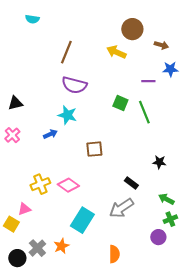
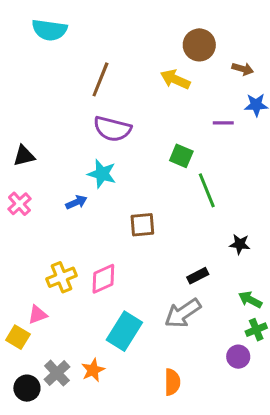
cyan semicircle: (32, 19) -> (49, 30), size x1.6
green line: (144, 112) -> (207, 190), moved
black rectangle: (131, 183) -> (198, 276), turned -64
pink diamond: (68, 185) -> (103, 279), turned -60

